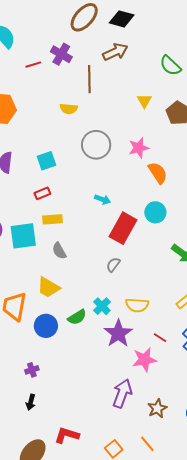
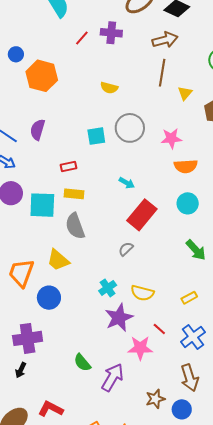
purple cross: (61, 54) -> (111, 33), turned -35
red line: (33, 65) -> (82, 38), turned -42
brown line: (89, 79) -> (162, 73), moved
cyan square: (47, 161) -> (96, 136), moved
orange semicircle: (158, 173) -> (186, 166), turned 110
cyan circle: (155, 212) -> (188, 203), moved
gray semicircle: (59, 251) -> (75, 226), size x1.5
green semicircle: (77, 317) -> (82, 363), moved, turned 72
purple cross: (32, 370) -> (28, 338), size x2.0
brown star: (157, 408) -> (155, 399), moved

